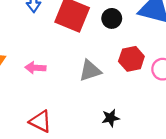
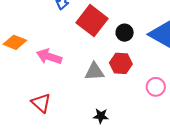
red hexagon: (131, 59) -> (121, 63), moved
pink arrow: (35, 68) -> (49, 57), size x1.4

